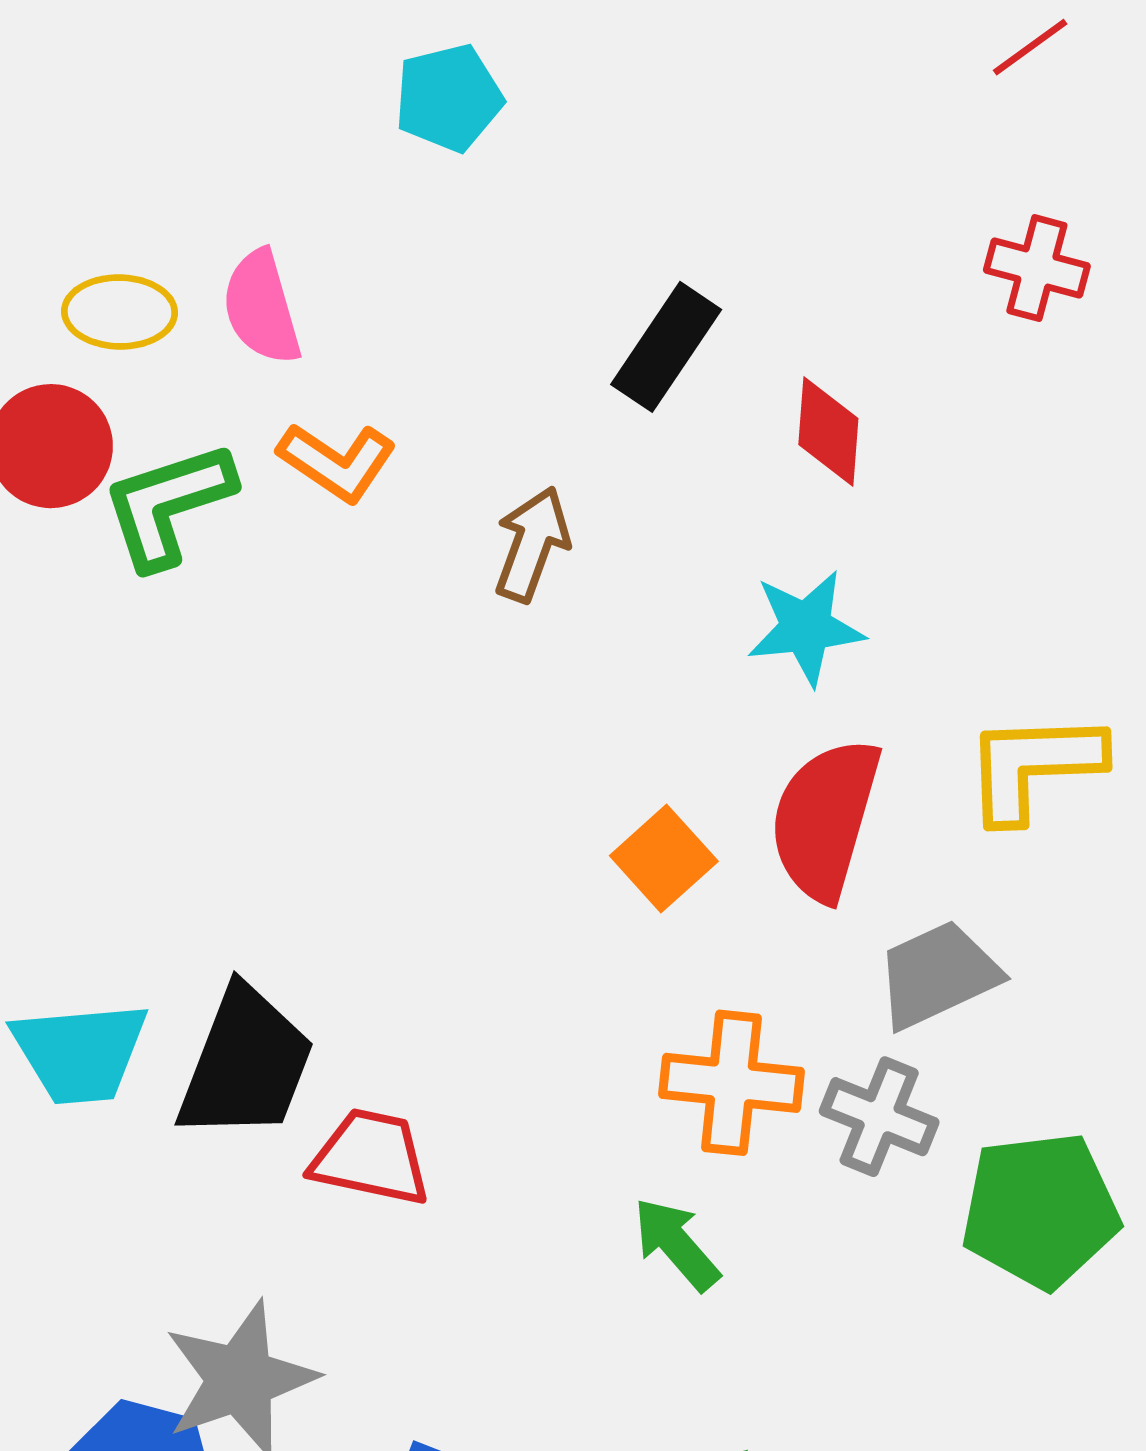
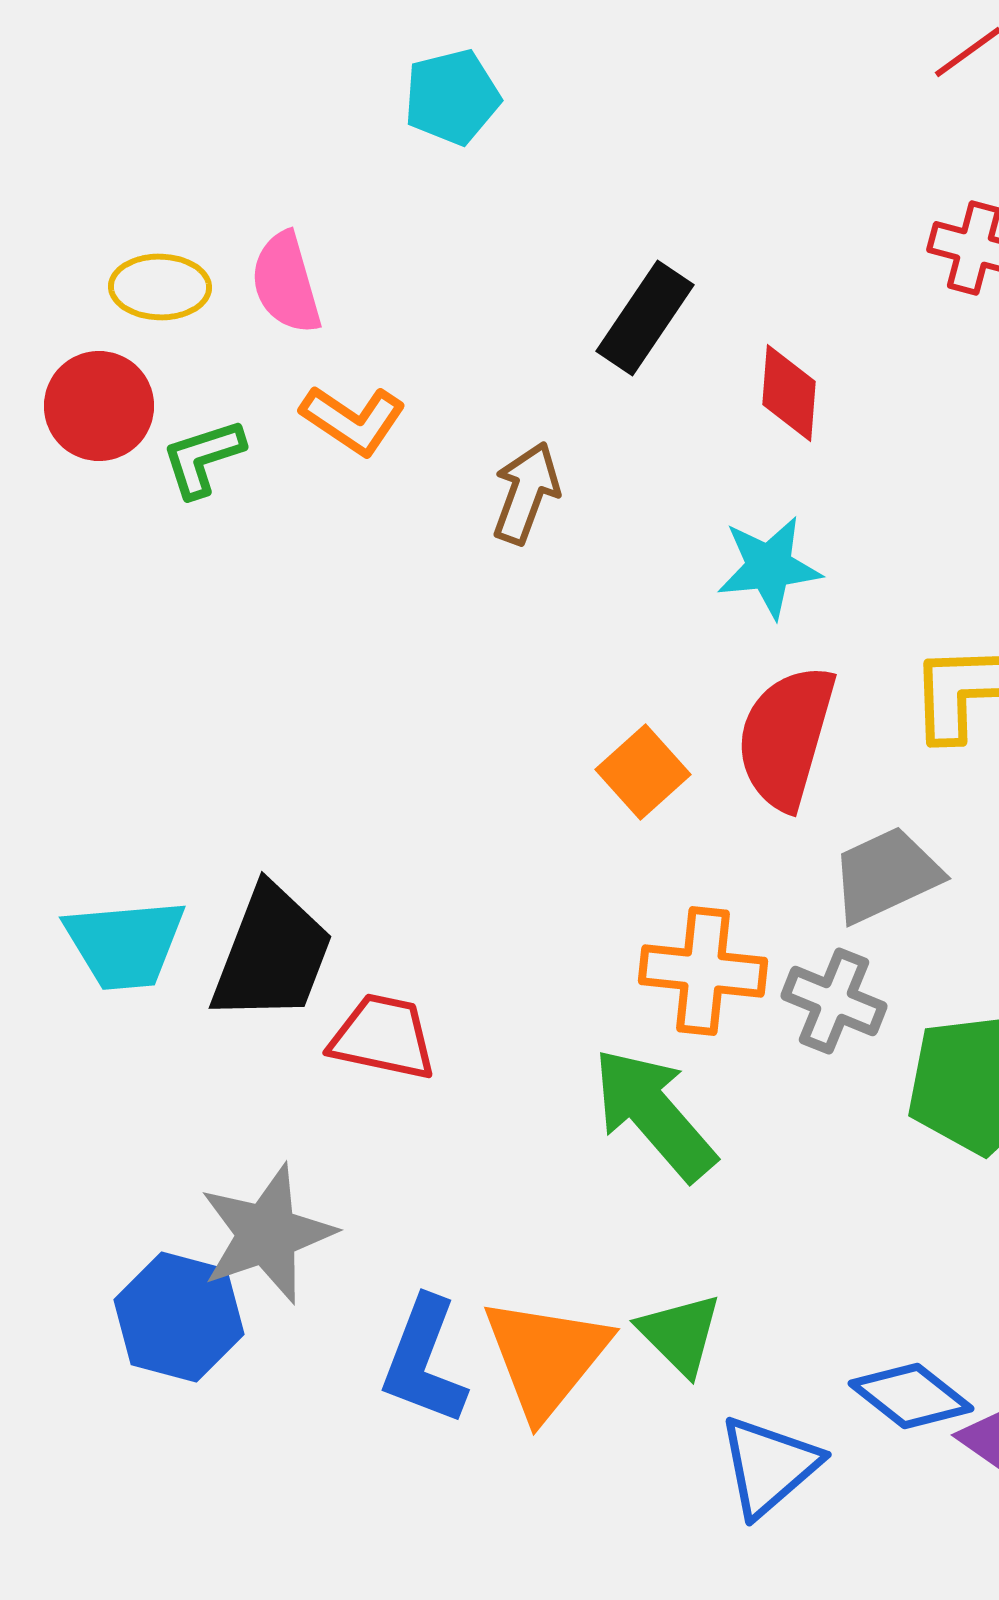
green L-shape: (168, 505) -> (203, 458), size x0.7
green arrow: (676, 1244) -> (654, 1114), size x1.6

